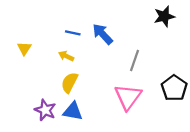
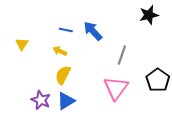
blue triangle: (73, 111) -> (66, 101), turned -42

